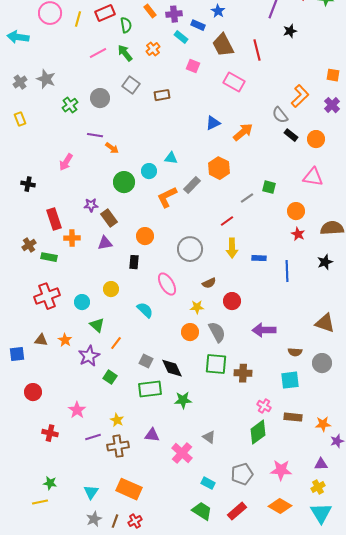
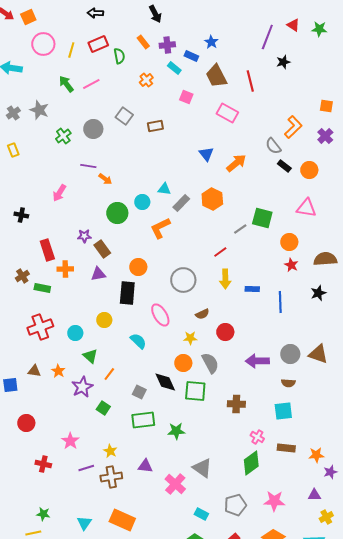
green arrow: (125, 53) -> (66, 84), moved
blue triangle: (213, 123) -> (206, 154), turned -42
gray rectangle: (192, 185) -> (181, 203), moved
green square: (269, 187) -> (262, 218), size x1.5
black rectangle: (134, 262) -> (127, 293), size x1.6
gray circle: (322, 363) -> (290, 354), moved
green square: (216, 364) -> (195, 391), moved
black diamond: (172, 368) -> (165, 382), moved
gray triangle: (209, 437) -> (202, 468), size x1.5
yellow cross: (318, 487) -> (326, 517), moved

